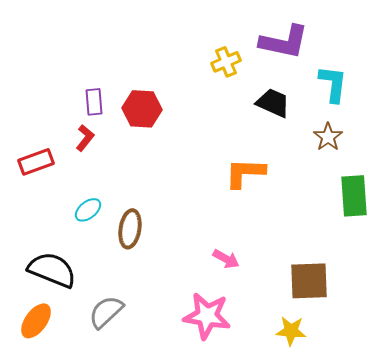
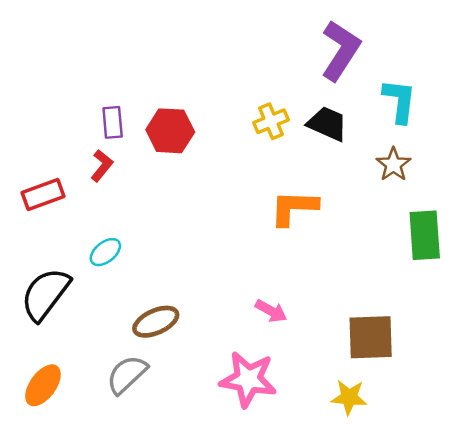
purple L-shape: (284, 42) -> (341, 50), turned -69
yellow cross: (226, 62) -> (271, 121), moved
brown ellipse: (130, 229) -> (156, 322), moved, turned 57
black semicircle: (52, 270) -> (45, 294), moved, turned -75

